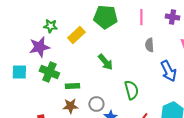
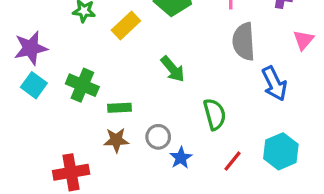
gray semicircle: (149, 45) -> (244, 42), size x1.6
purple star: (39, 47) -> (31, 48), moved
cyan square: (19, 72) -> (34, 85), turned 35

